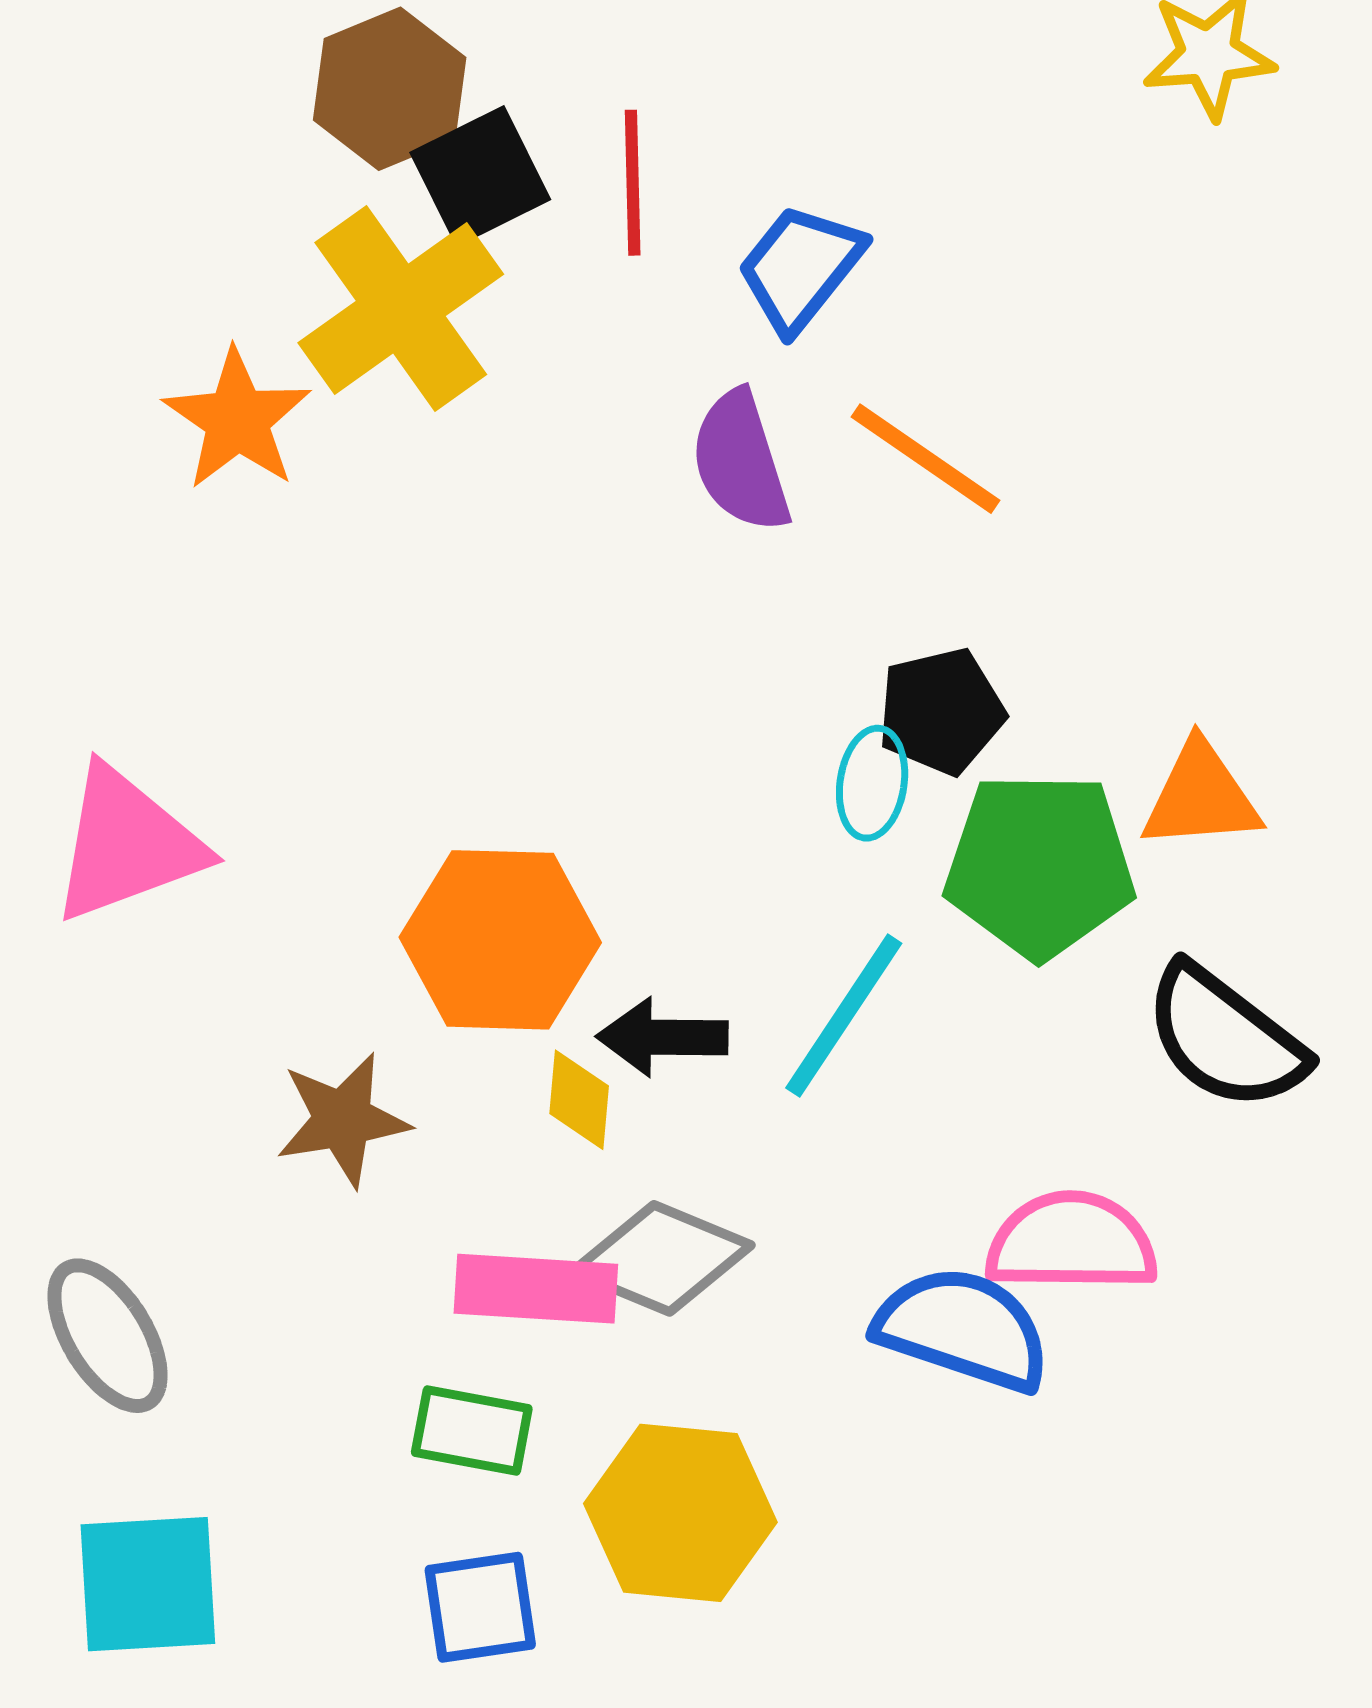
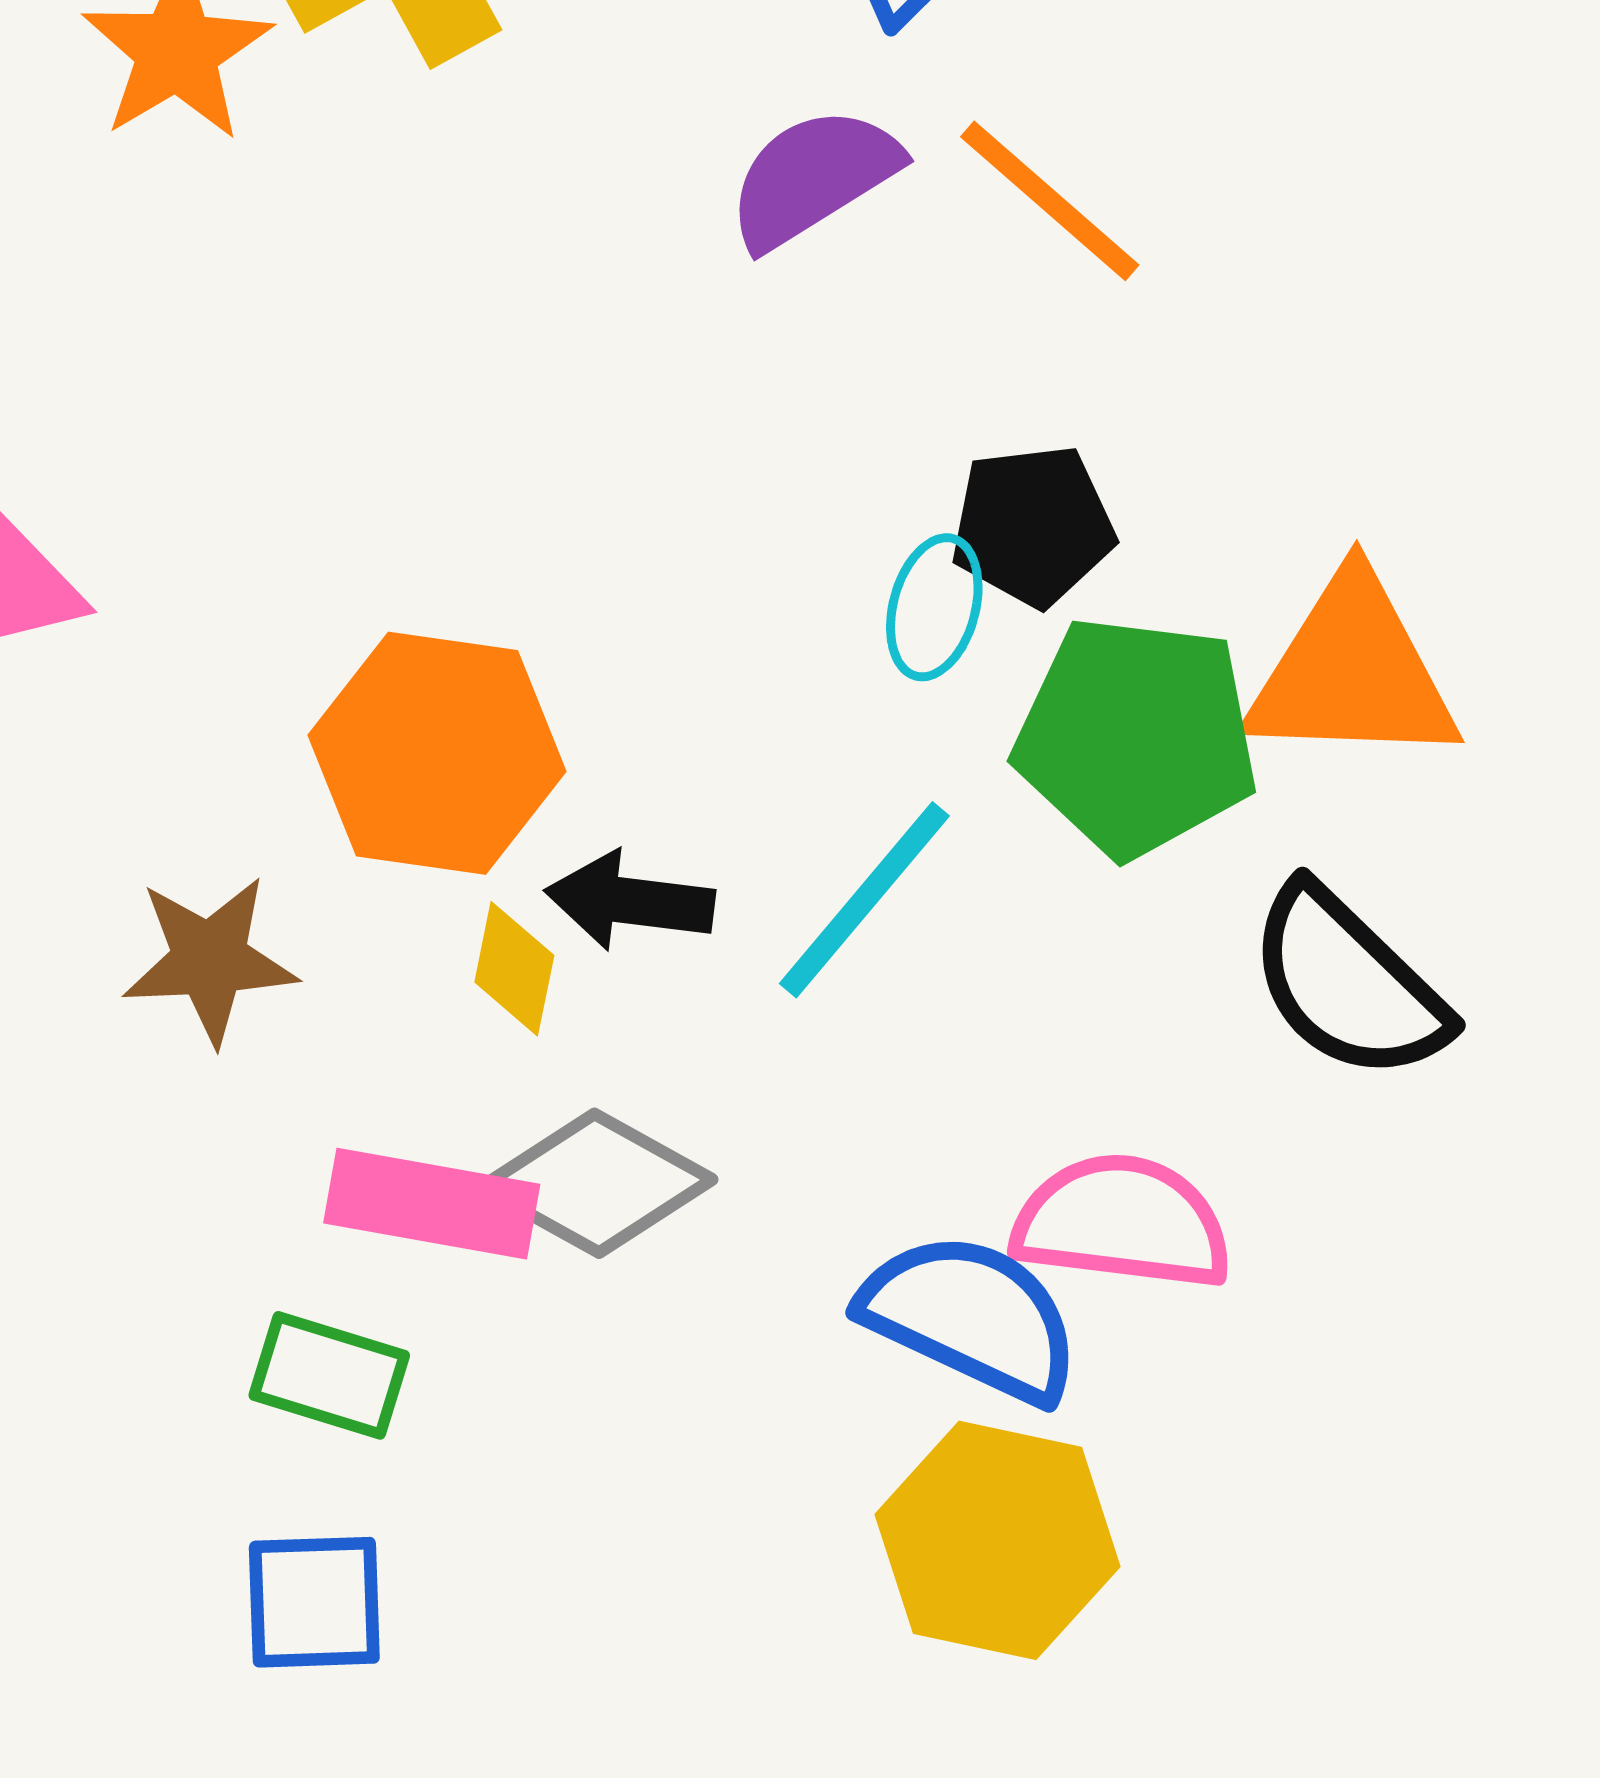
purple semicircle: (740, 461) -> (813, 177), turned 69
orange triangle: (1201, 796) -> (1352, 672), size x1.4
yellow hexagon: (680, 1513) -> (997, 1540), moved

